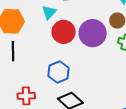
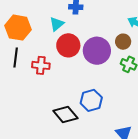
blue hexagon: (59, 72) -> (91, 100), moved
red cross: (26, 96) -> (41, 65), moved

